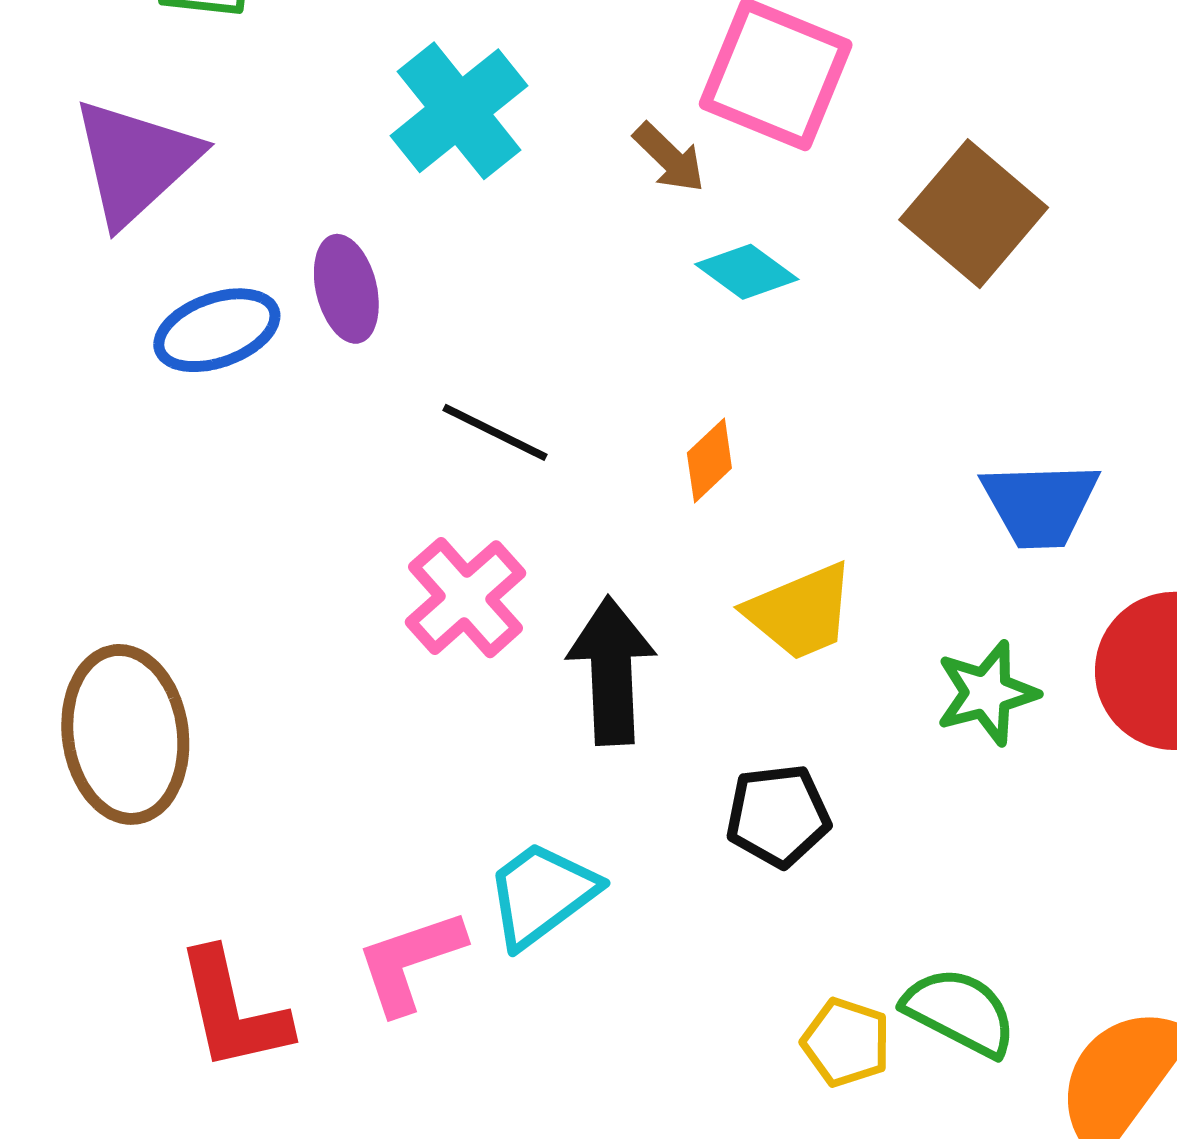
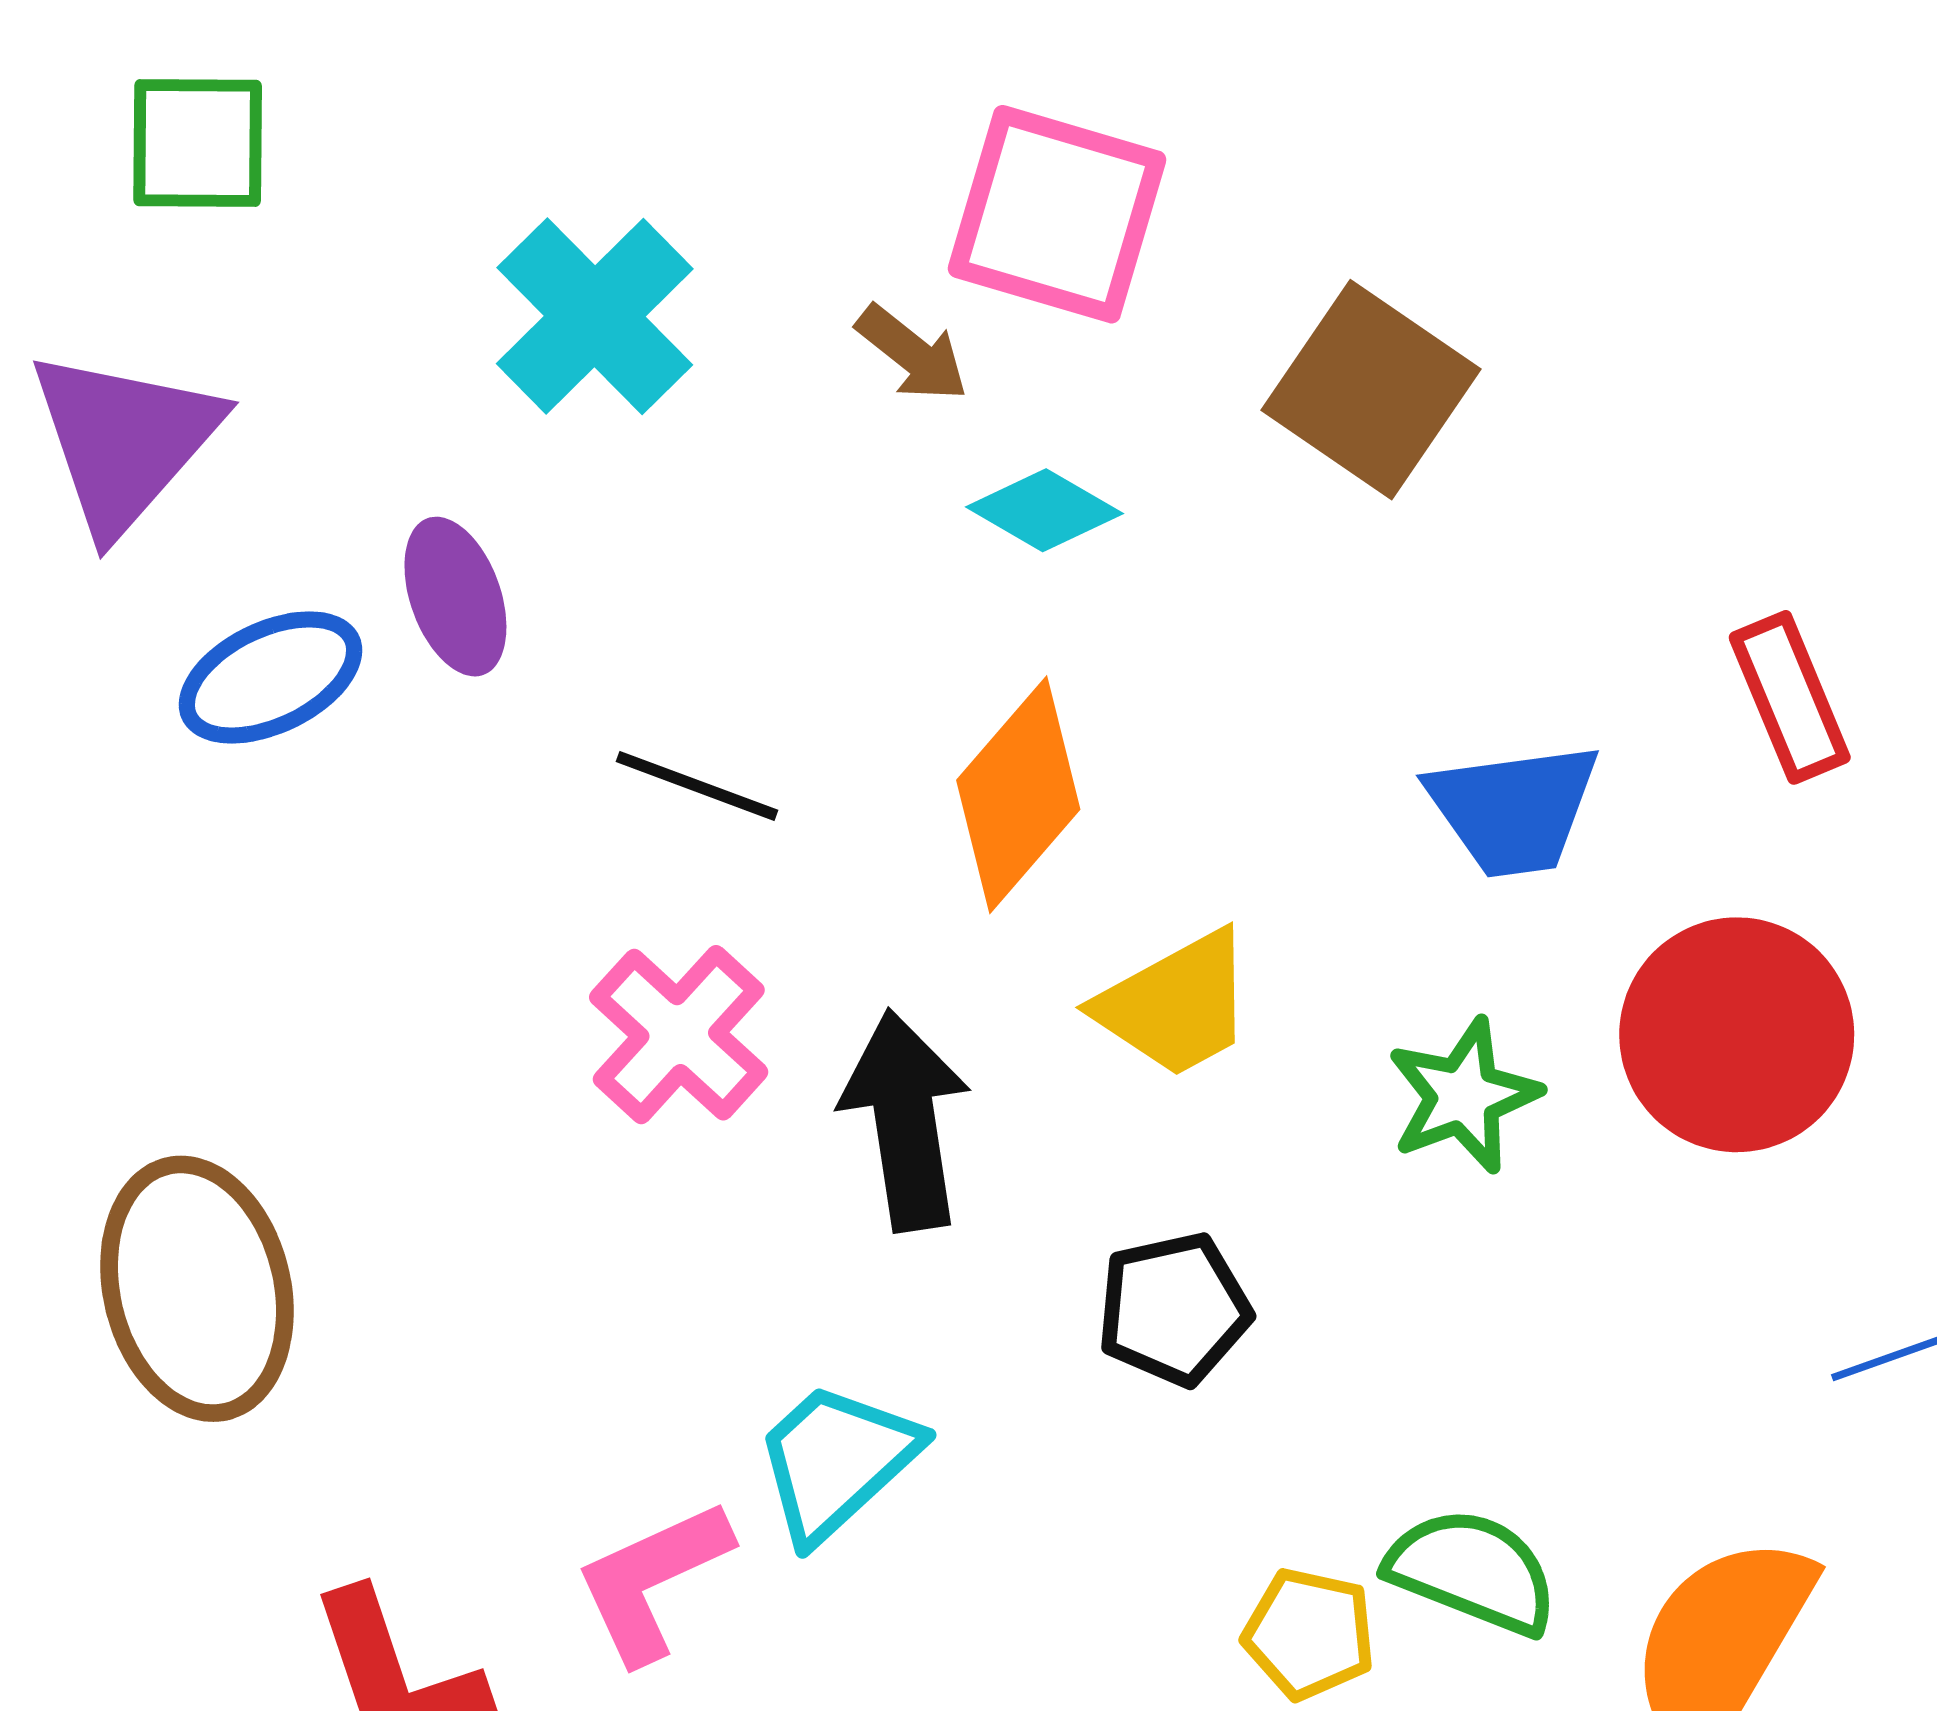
orange diamond: (709, 461) -> (1018, 795), size x1.8

